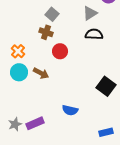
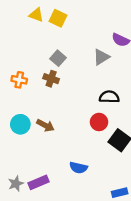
black semicircle: (94, 34) -> (109, 97), moved
orange cross: (18, 51) -> (19, 80), moved, turned -32
red circle: (60, 51) -> (99, 122), moved

